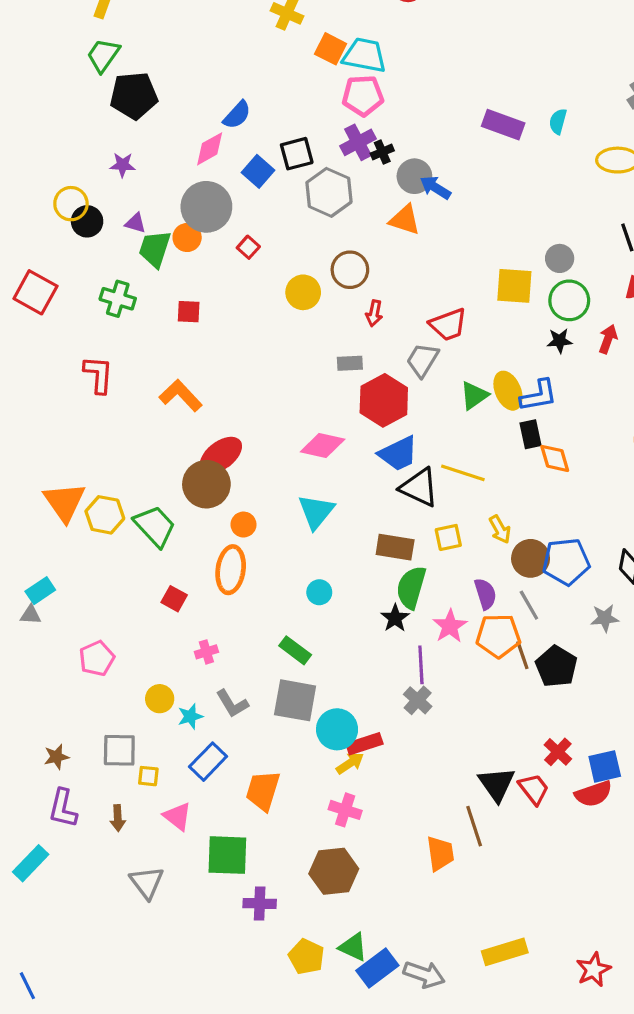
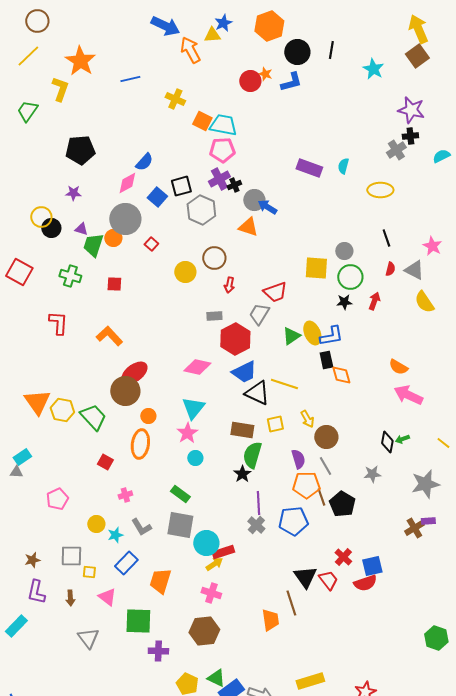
green trapezoid: (103, 55) -> (27, 111), moved
blue pentagon: (566, 562) -> (293, 521), moved
pink star: (450, 626) -> (187, 433), moved

